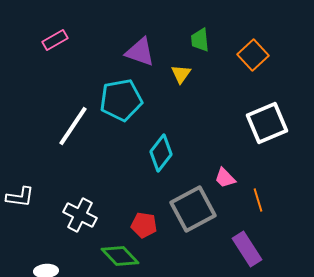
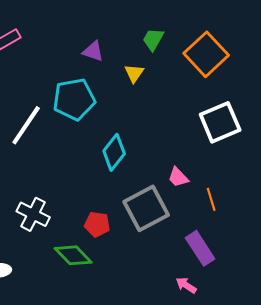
green trapezoid: (200, 40) -> (153, 39), turned 35
purple triangle: (140, 52) -> (93, 51), size x0.7
orange square: (253, 55) -> (206, 54), size x1.4

